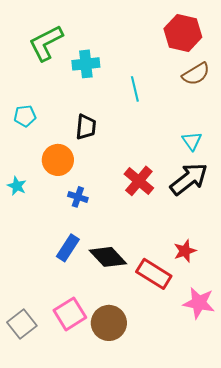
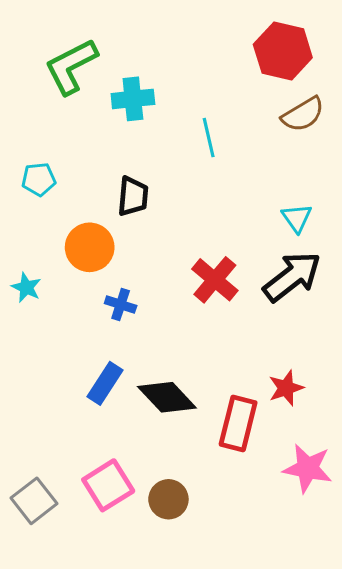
red rectangle: (154, 274) -> (238, 424), turned 72
brown circle: (109, 323) -> (168, 499), size x0.7

